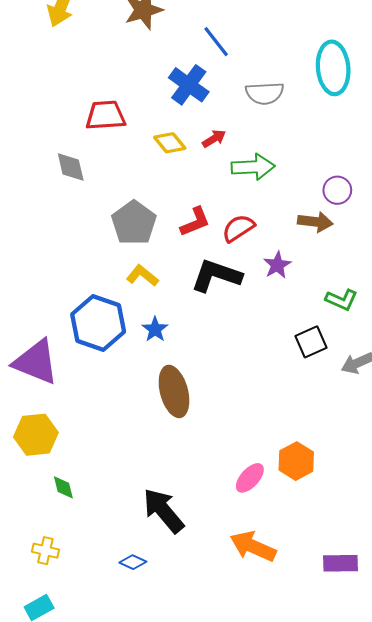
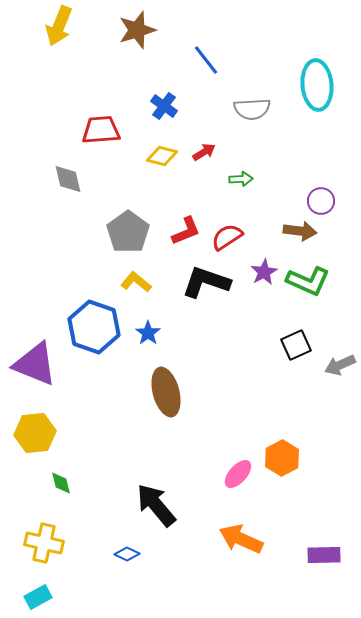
blue cross: (189, 85) -> (164, 106), moved, size x0.7
yellow diamond: (170, 143) -> (162, 156), turned -36
green arrow: (253, 167) -> (241, 179), size x0.6
green L-shape: (342, 300) -> (308, 281), moved, size x1.4
yellow cross: (45, 551) -> (44, 543), size x1.5

